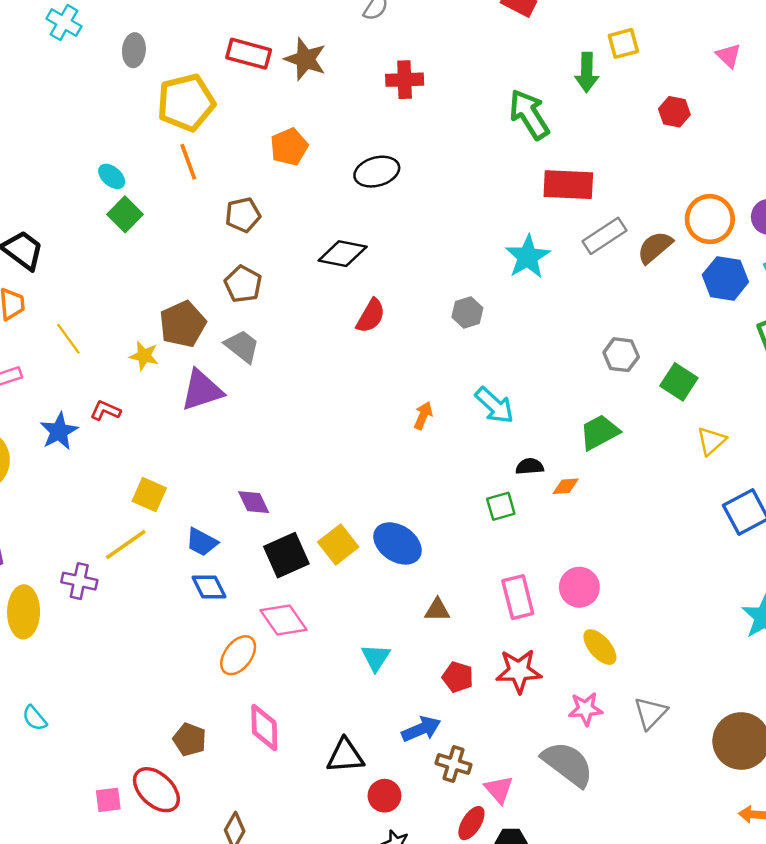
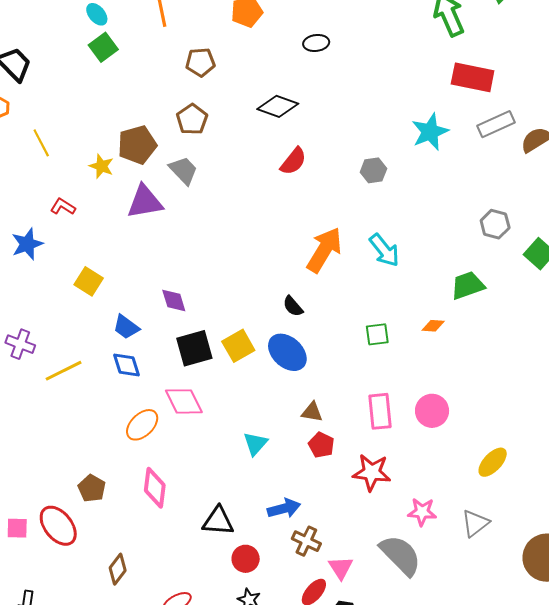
black ellipse: (377, 172) -> (316, 43), size x0.7
orange arrow: (423, 416) -> (324, 250), size x2.0
blue star: (59, 431) -> (27, 244), moved
black semicircle: (530, 466) -> (293, 306), moved, turned -135
yellow line: (126, 545) -> (64, 371), moved
yellow ellipse: (600, 647) -> (493, 462), moved, turned 76
red pentagon: (458, 677) -> (321, 445), moved

